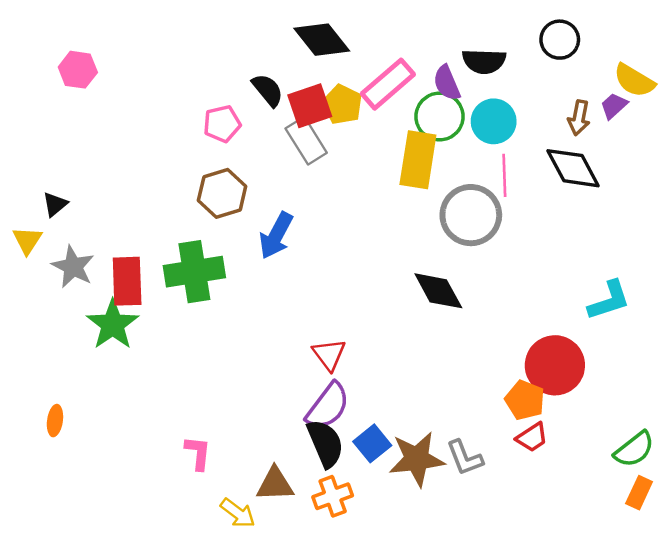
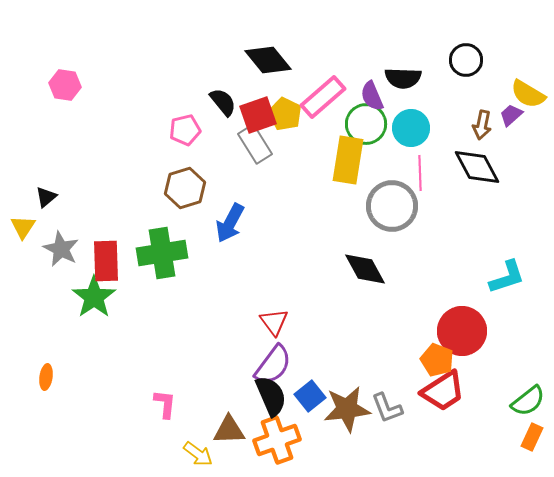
red trapezoid: (532, 437) -> (443, 391), size x1.6
orange cross: (333, 496) -> (277, 440), size x1.4

